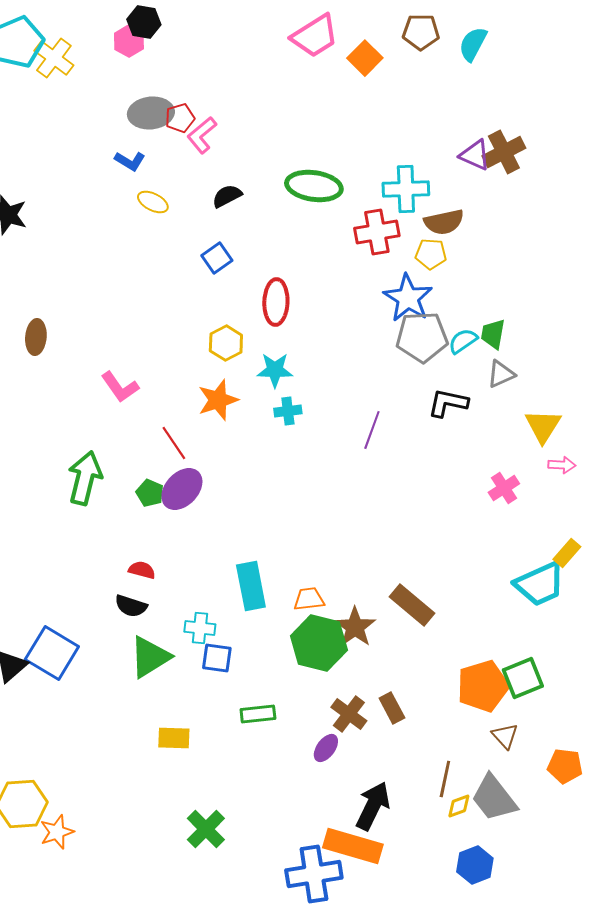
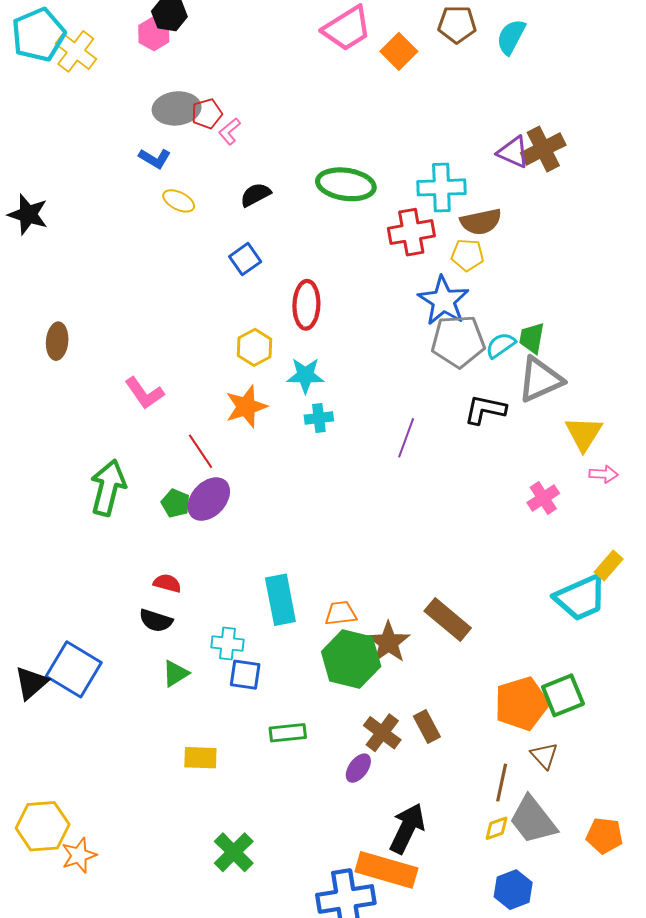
pink L-shape: (202, 135) -> (230, 131), size x0.7
gray triangle: (501, 374) -> (540, 380), size x1.6
green triangle: (150, 657) -> (176, 674), size x0.6
orange pentagon: (565, 766) -> (605, 836), moved
brown line: (445, 779) -> (502, 783), moved

